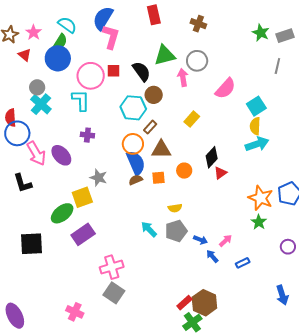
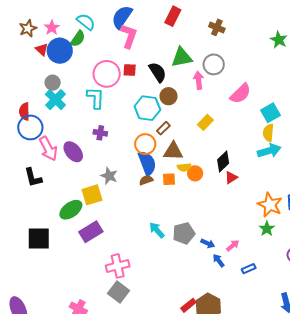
red rectangle: (154, 15) -> (173, 16), turned 36
blue circle: (58, 58) -> (60, 51), moved
yellow semicircle: (175, 208) -> (184, 167), moved

